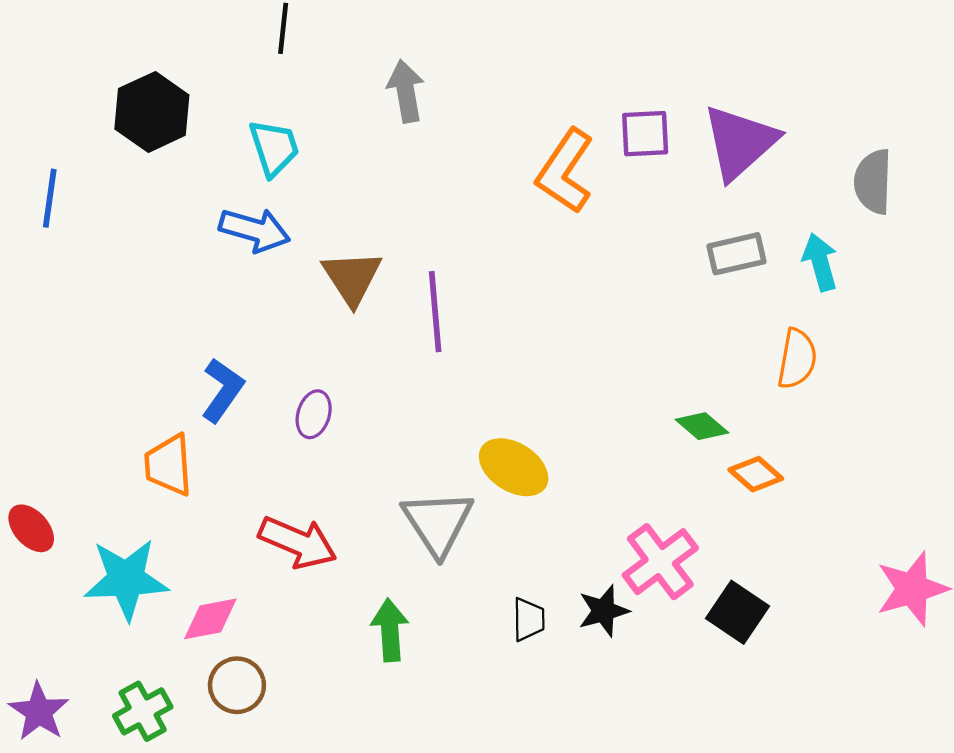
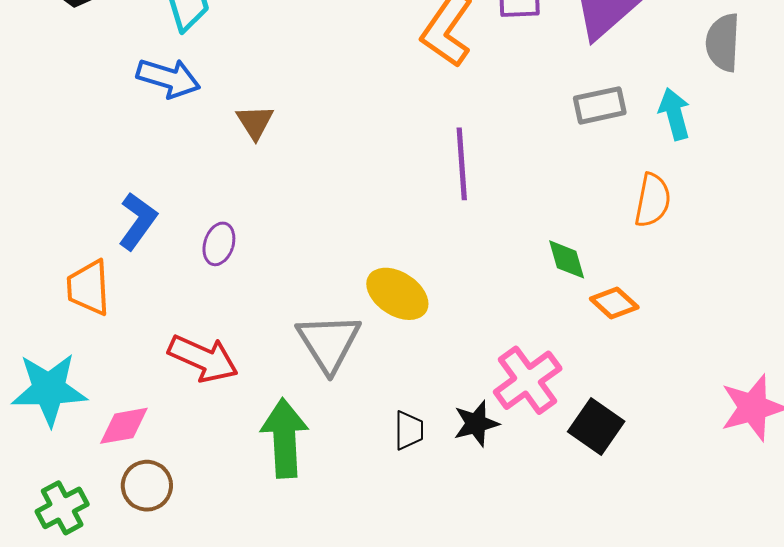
brown triangle: (352, 278) -> (255, 122), size x0.7
purple line: (435, 312) -> (462, 164), moved
green diamond: (702, 426) -> (567, 259), turned 33
green arrow: (390, 630) -> (285, 438), size x1.4

